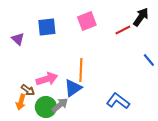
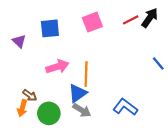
red line: (123, 30) -> (131, 20), moved
pink arrow: (47, 79) -> (57, 67), moved
gray arrow: (60, 105) -> (82, 110), moved, turned 72

